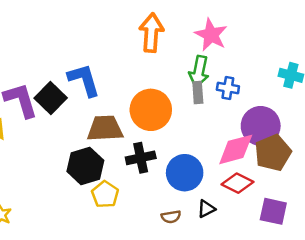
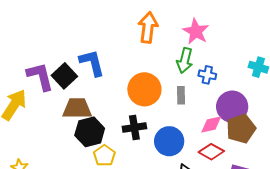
gray rectangle: (198, 93) -> (181, 95), moved
brown trapezoid: (105, 128) -> (77, 108), moved
pink diamond: (236, 149) -> (211, 125), size x0.7

